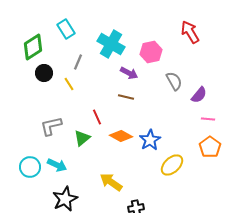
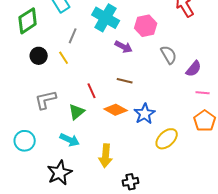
black circle: (44, 73) -> (39, 56), moved
brown line: (126, 97) -> (125, 81), moved
cyan arrow: (57, 165) -> (70, 140), moved
yellow arrow: (111, 182) -> (106, 156), turned -120

